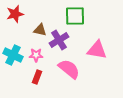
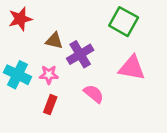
green square: (75, 16) -> (124, 22), moved, turned 30
pink semicircle: (69, 69) -> (94, 94), size x0.7

